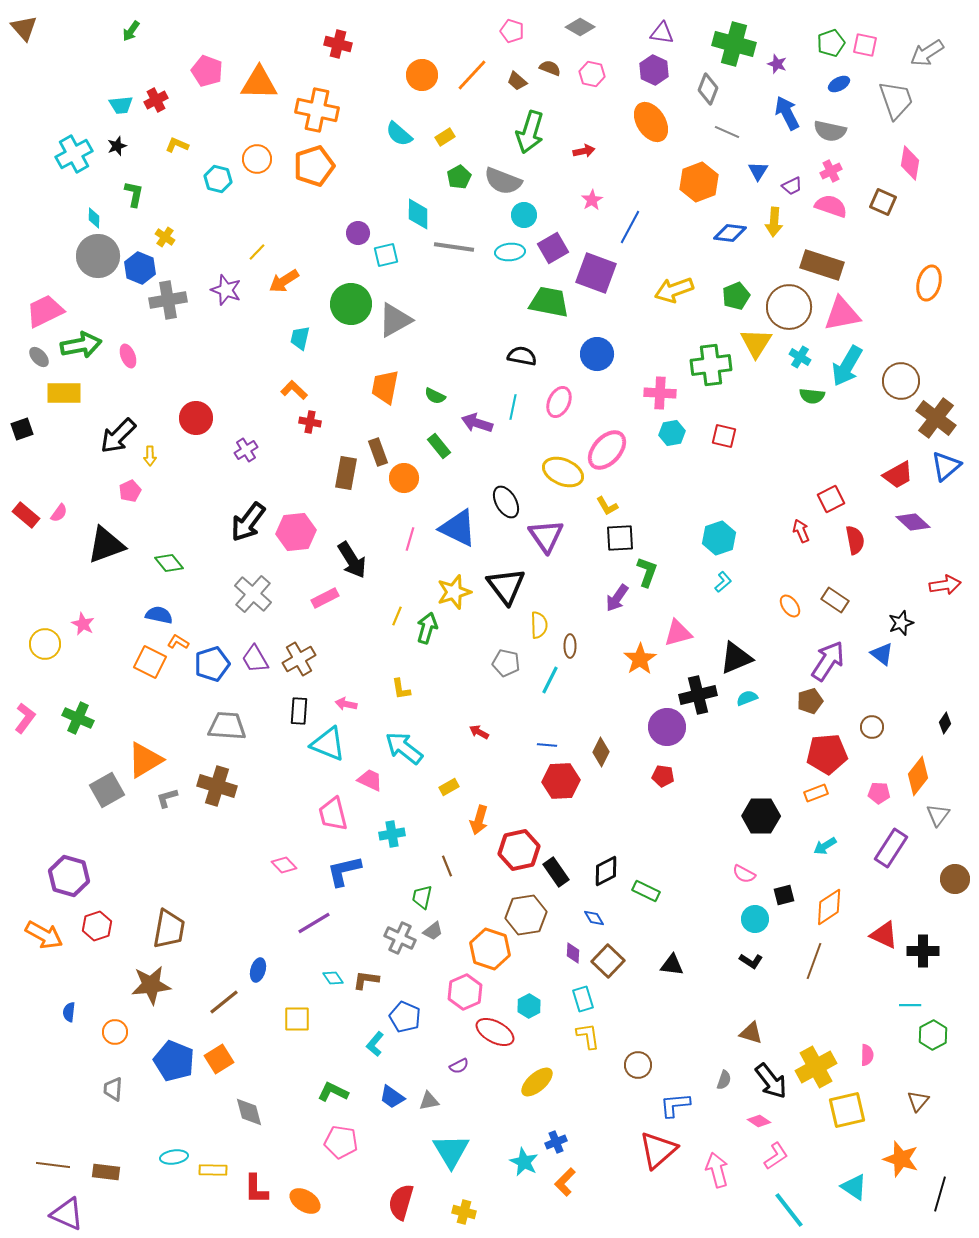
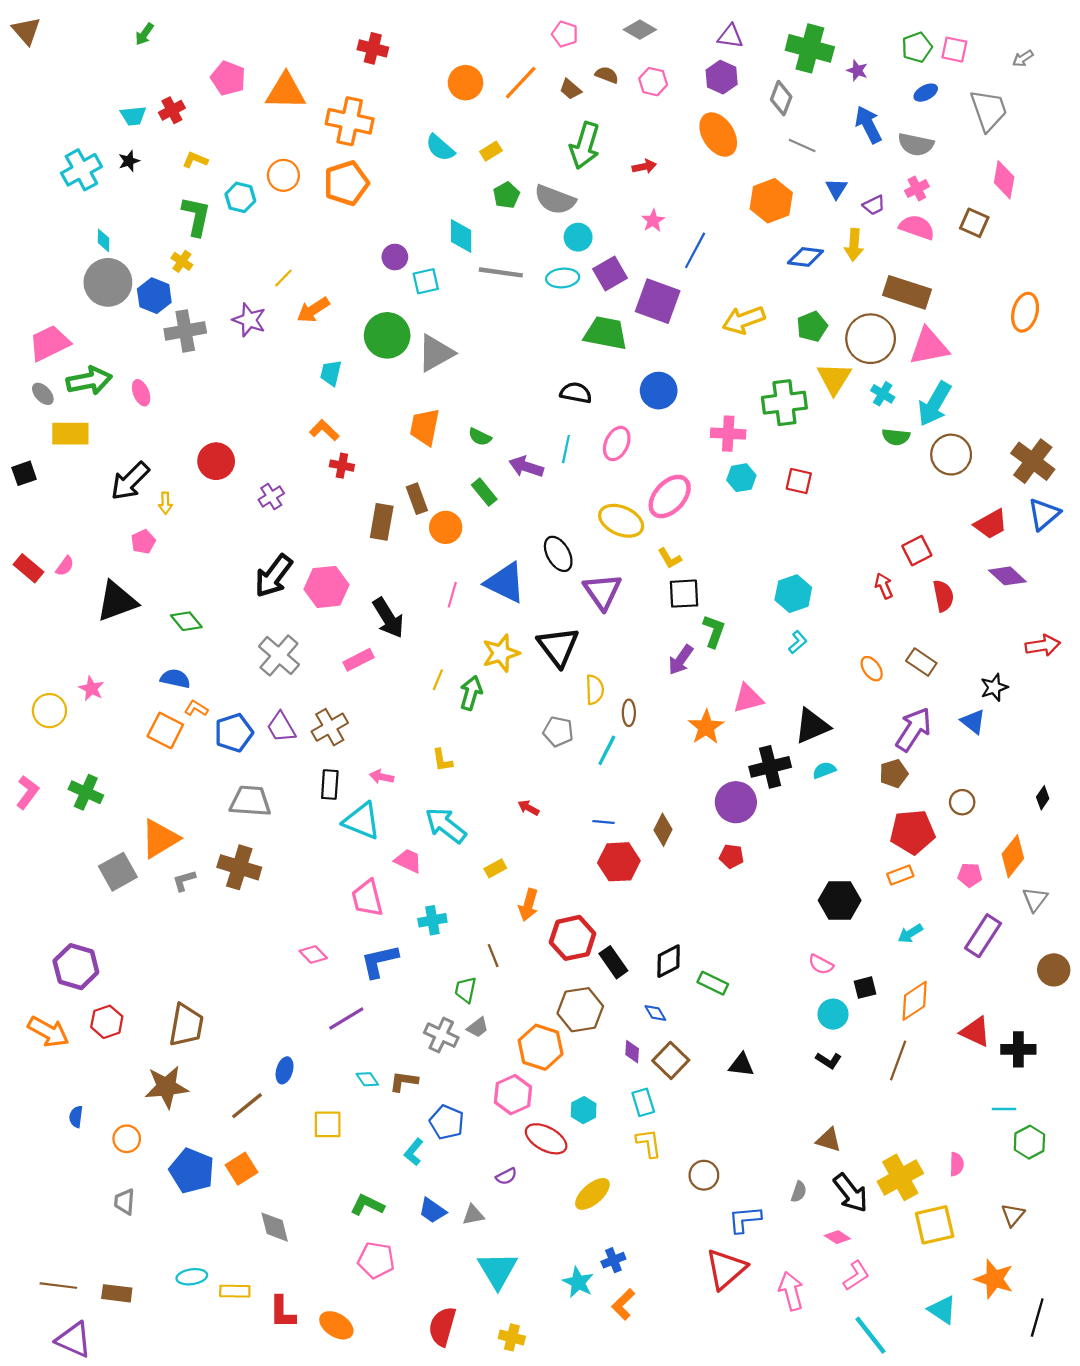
gray arrow: (927, 53) -> (1023, 58), size x0.6
green L-shape: (134, 194) -> (196, 216), moved, size x1.4
brown circle: (901, 381) -> (951, 455), moved

